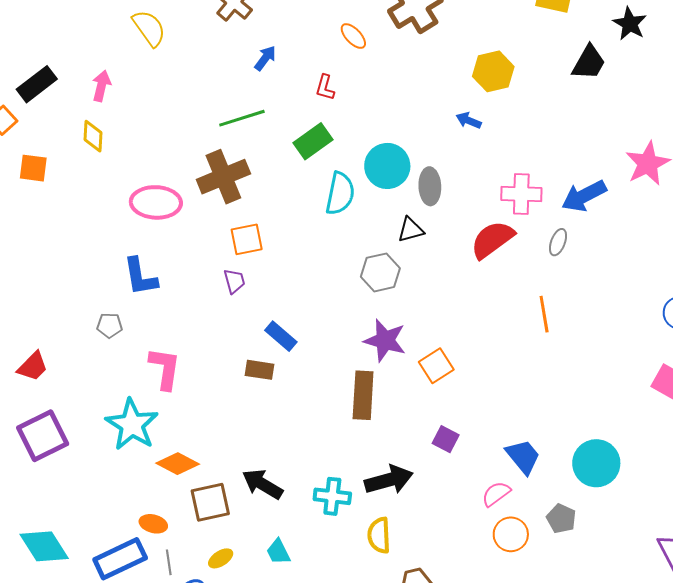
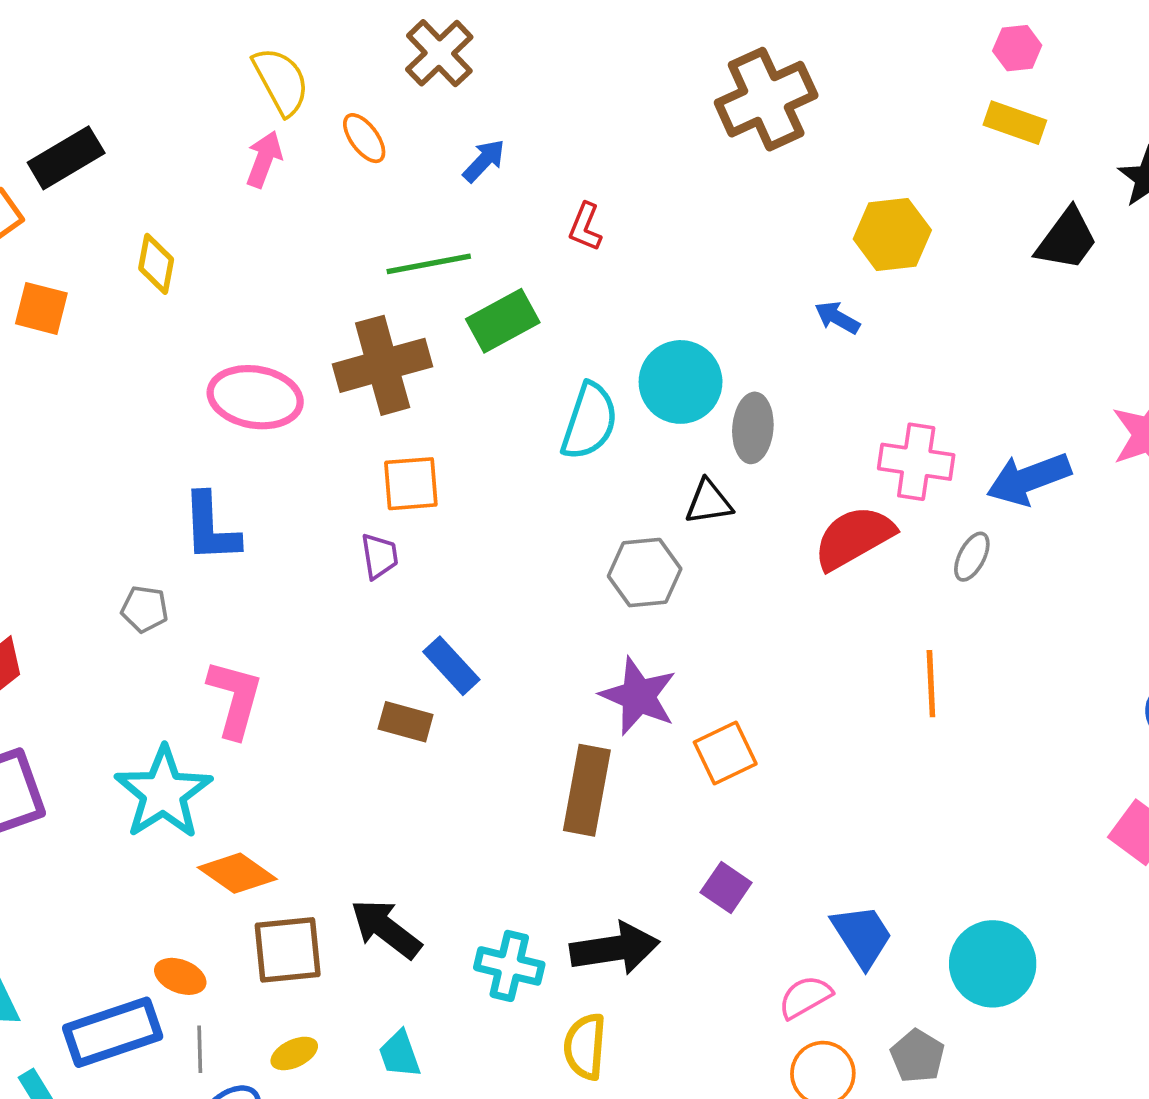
orange ellipse: (353, 36) -> (364, 138), moved
pink arrow: (101, 86) -> (264, 159), moved
green rectangle: (313, 141) -> (503, 321), moved

